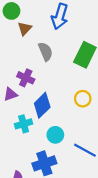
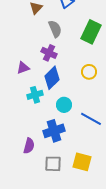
purple cross: (26, 78) -> (49, 53), moved

